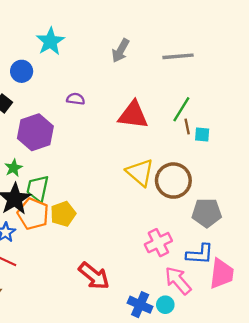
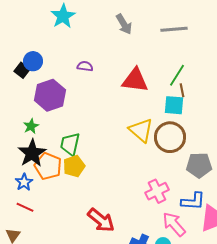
gray arrow: (120, 51) -> (124, 24), turned -60
blue circle: (22, 71) -> (33, 61), moved
cyan square: (202, 135) -> (174, 105), moved, size x1.5
green trapezoid: (38, 189) -> (70, 144), moved

